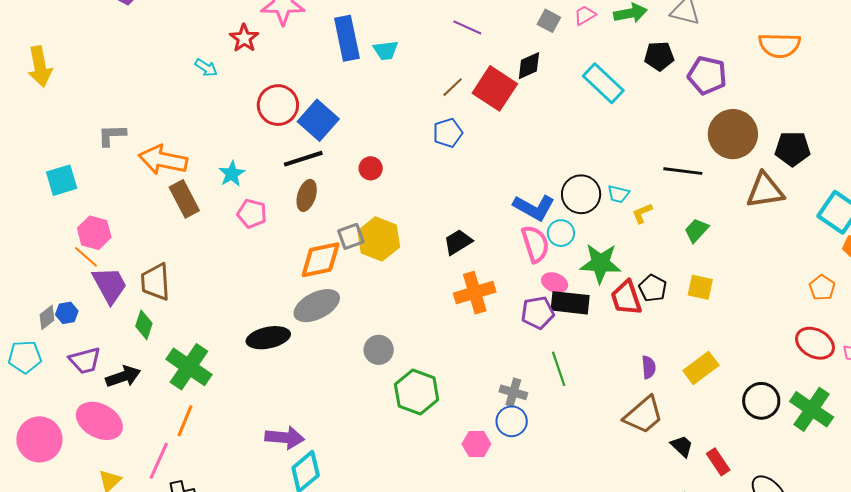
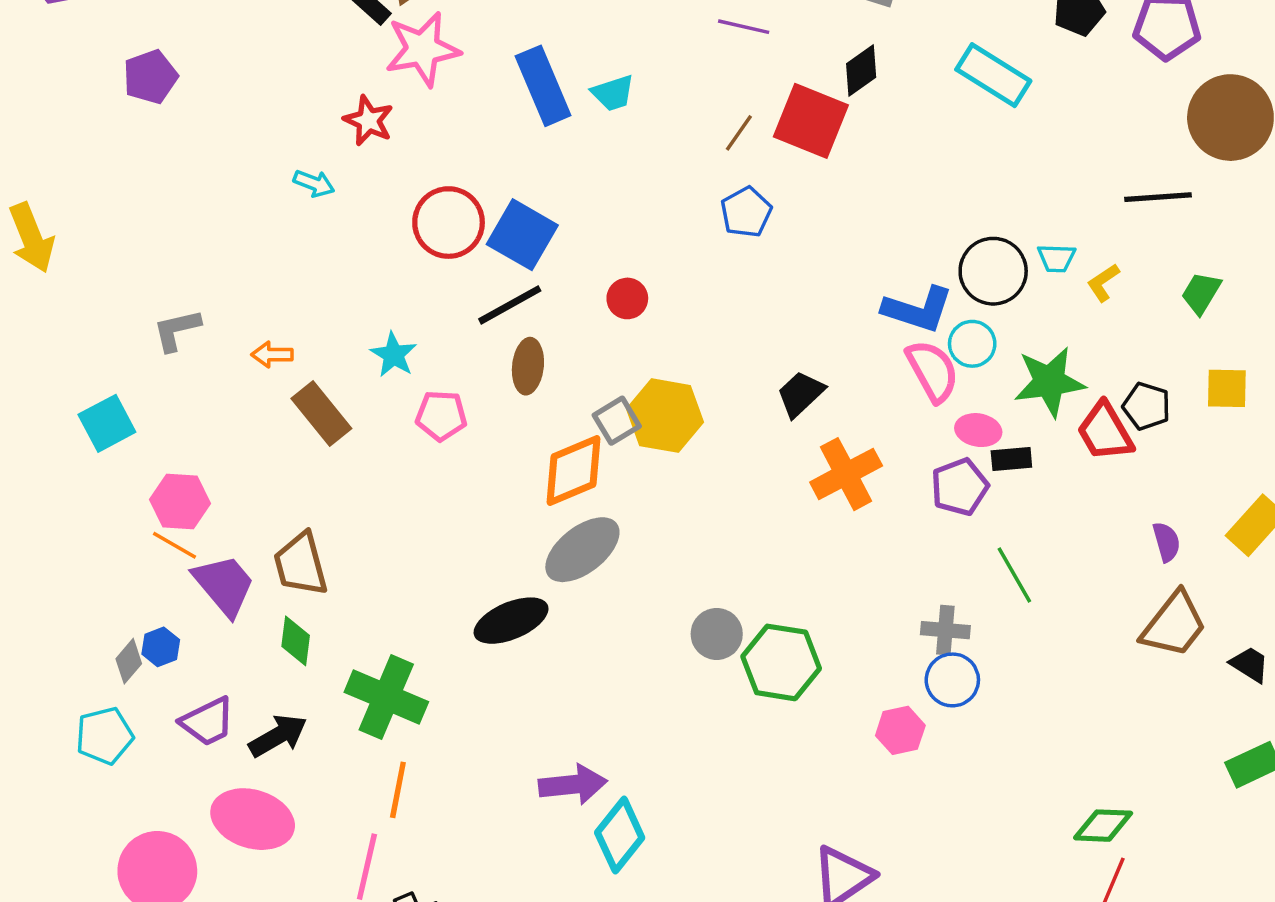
orange arrow: (163, 160) -> (272, 355), size x0.5
black rectangle: (570, 303) -> (1011, 459), size x0.6
gray circle: (379, 350) -> (717, 634), moved

